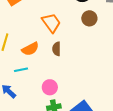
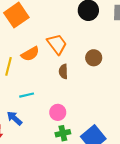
brown circle: (89, 18) -> (94, 58), moved
orange semicircle: (30, 49) -> (30, 54), moved

